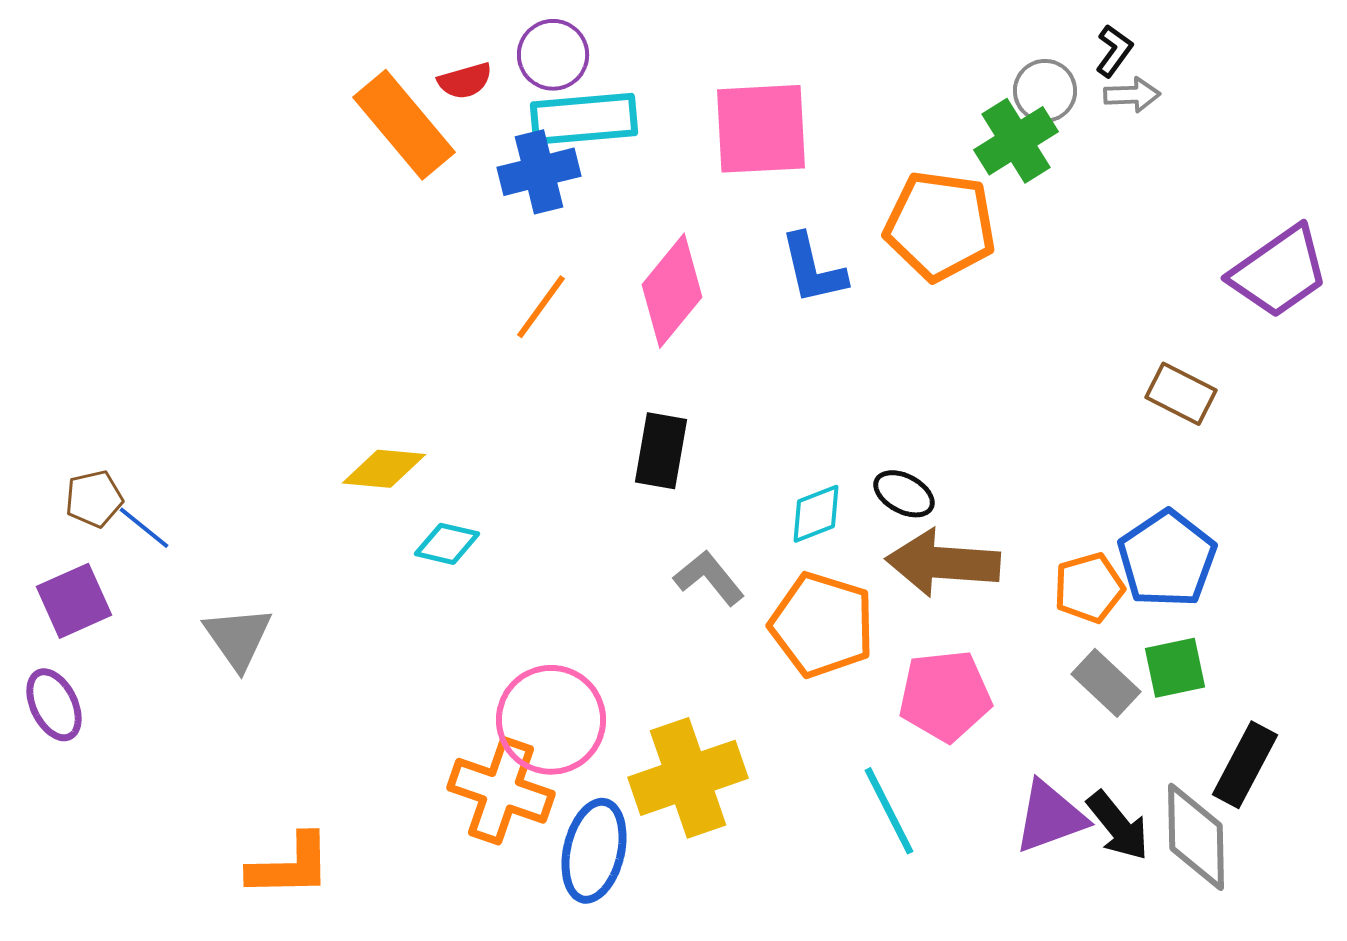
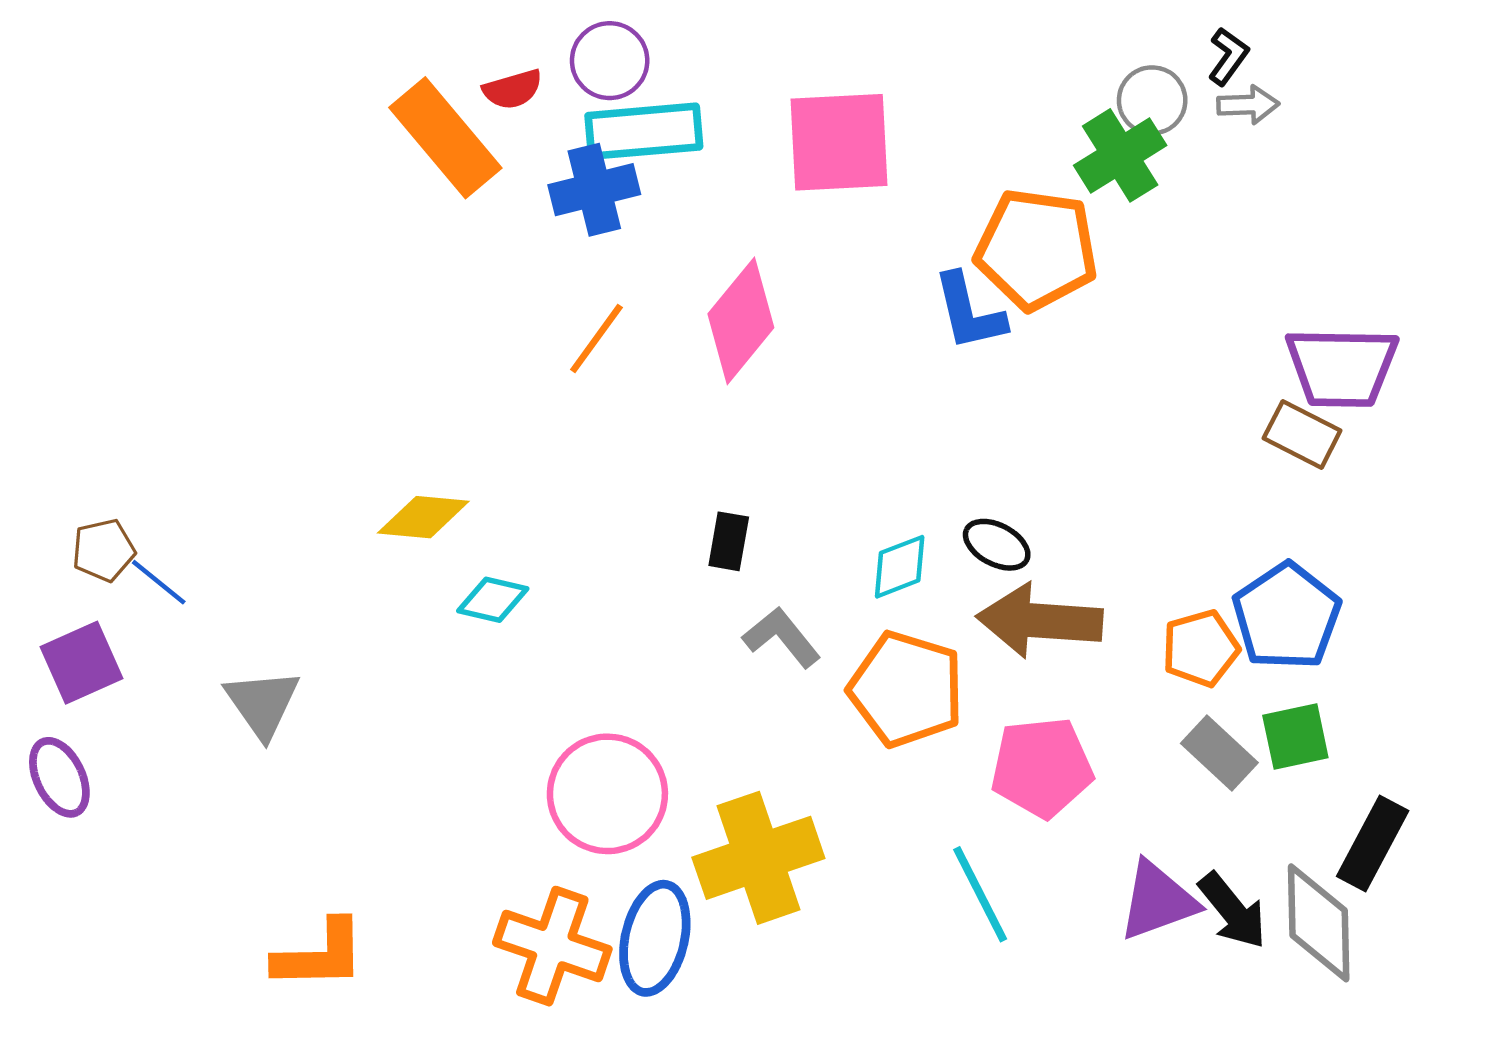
blue L-shape: (813, 269) -> (969, 312), moved
purple trapezoid: (1279, 272) -> (1342, 367), moved, turned 36
black rectangle: (661, 451) -> (729, 541), moved, size x0.7
orange cross: (501, 791) -> (552, 946), moved

